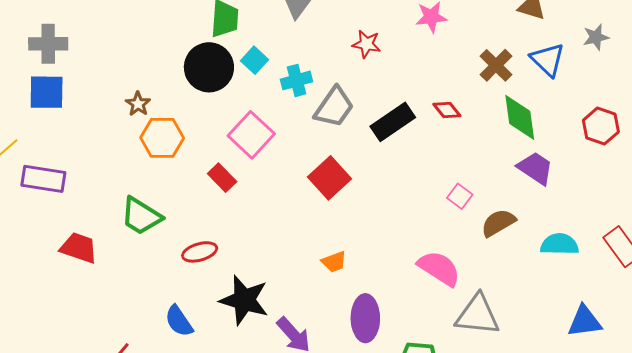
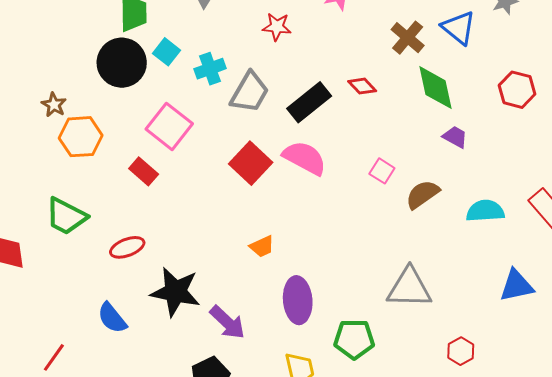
purple trapezoid: (535, 168) -> (455, 137), size x0.7
pink semicircle: (439, 268) -> (305, 158), moved

